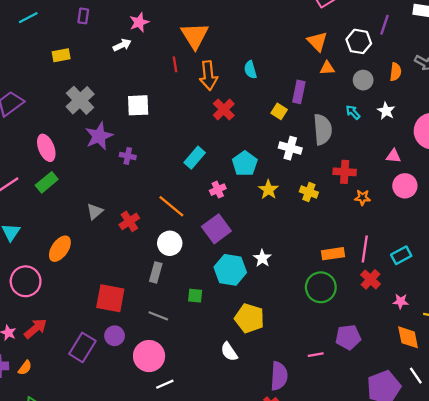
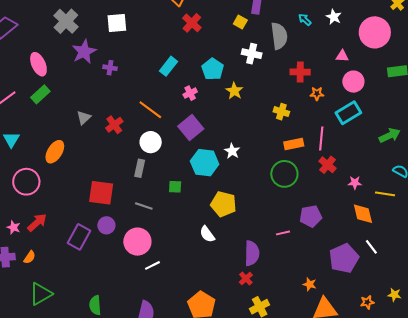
yellow cross: (309, 192) -> (281, 112), moved
cyan rectangle: (401, 255) -> (348, 113), moved, size x1.4

